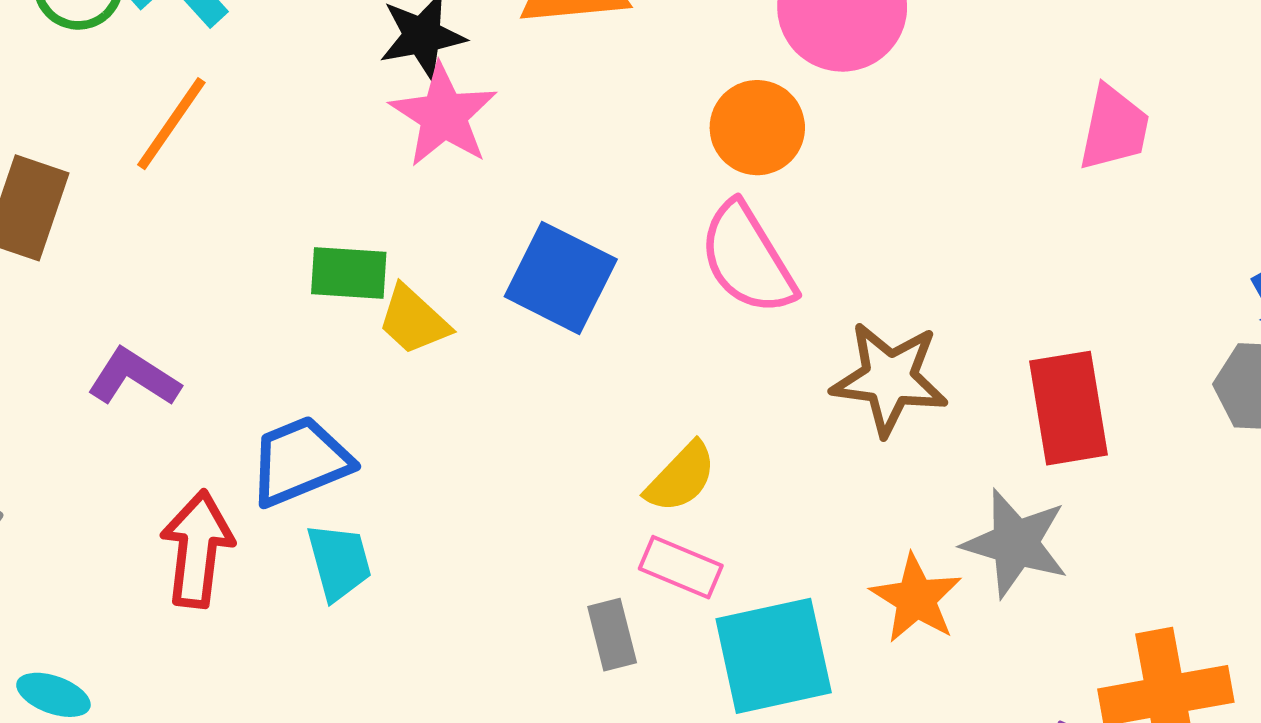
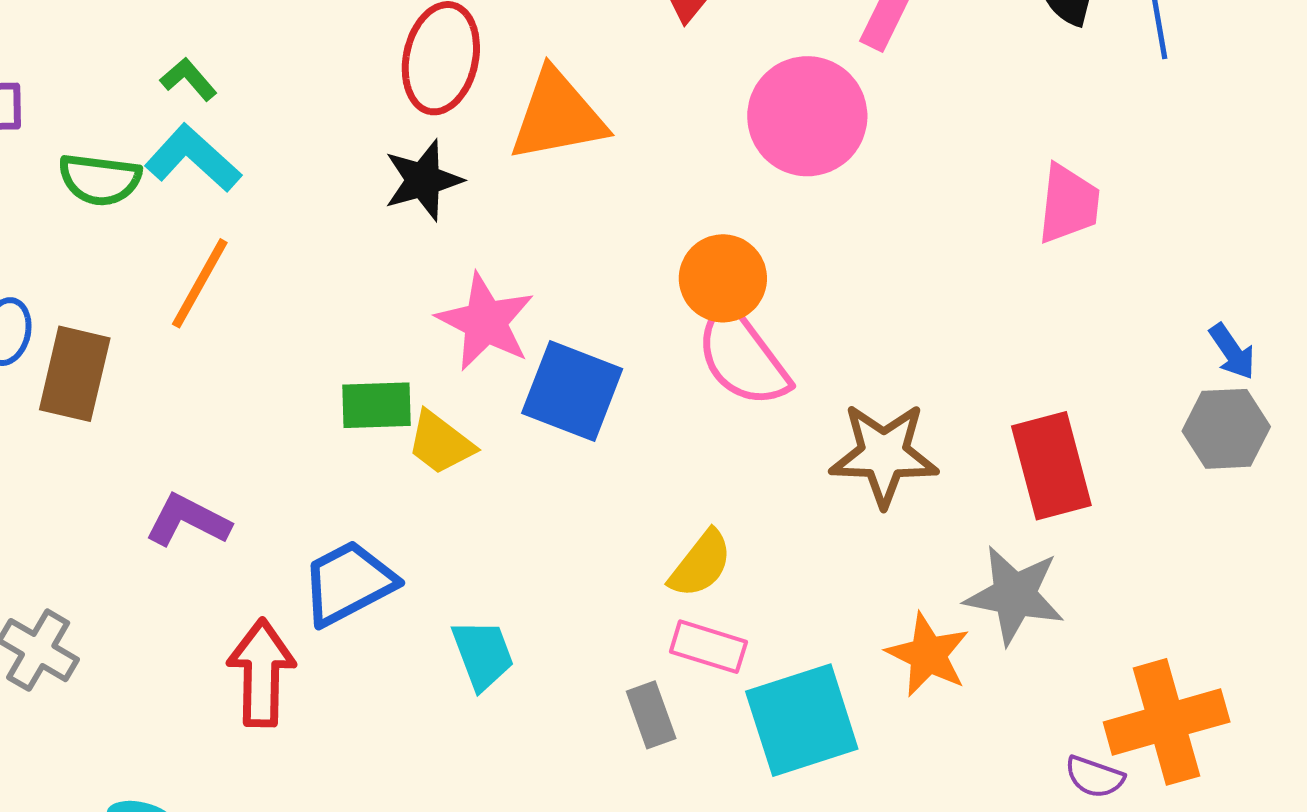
pink star: (444, 115) -> (485, 322), moved
orange circle: (757, 128) -> (723, 278), moved
cyan trapezoid: (339, 562) -> (483, 654), moved

